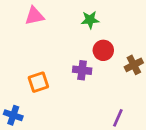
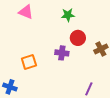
pink triangle: (34, 16) -> (26, 12), turned 35

